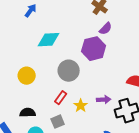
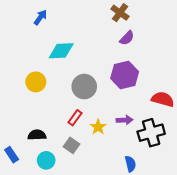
purple hexagon: (94, 49) -> (125, 75), moved
yellow circle: (27, 76) -> (36, 82), moved
gray square: (58, 122) -> (72, 145), turned -32

